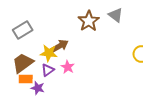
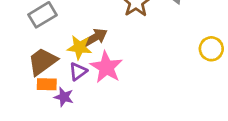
pink star: (68, 67) -> (106, 67), size x1.6

